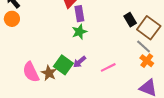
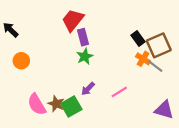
orange circle: (12, 19) -> (21, 61), moved
brown square: (149, 28) -> (159, 45), turned 35
orange cross: (147, 61) -> (143, 59), moved
green square: (63, 65) -> (71, 106), moved, turned 30

